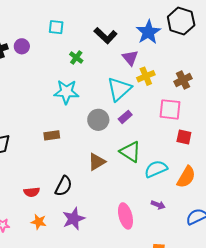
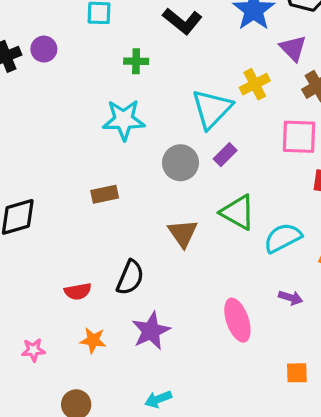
green cross: (76, 58) -> (136, 61), turned -32
purple triangle: (130, 58) -> (293, 48), moved
brown triangle: (97, 162) -> (183, 233), turned -30

